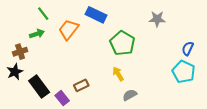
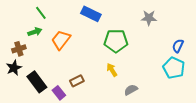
orange trapezoid: (69, 30) -> (61, 40), moved
green pentagon: (122, 43) -> (116, 41), turned -30
gray semicircle: (130, 95) -> (131, 90), moved

